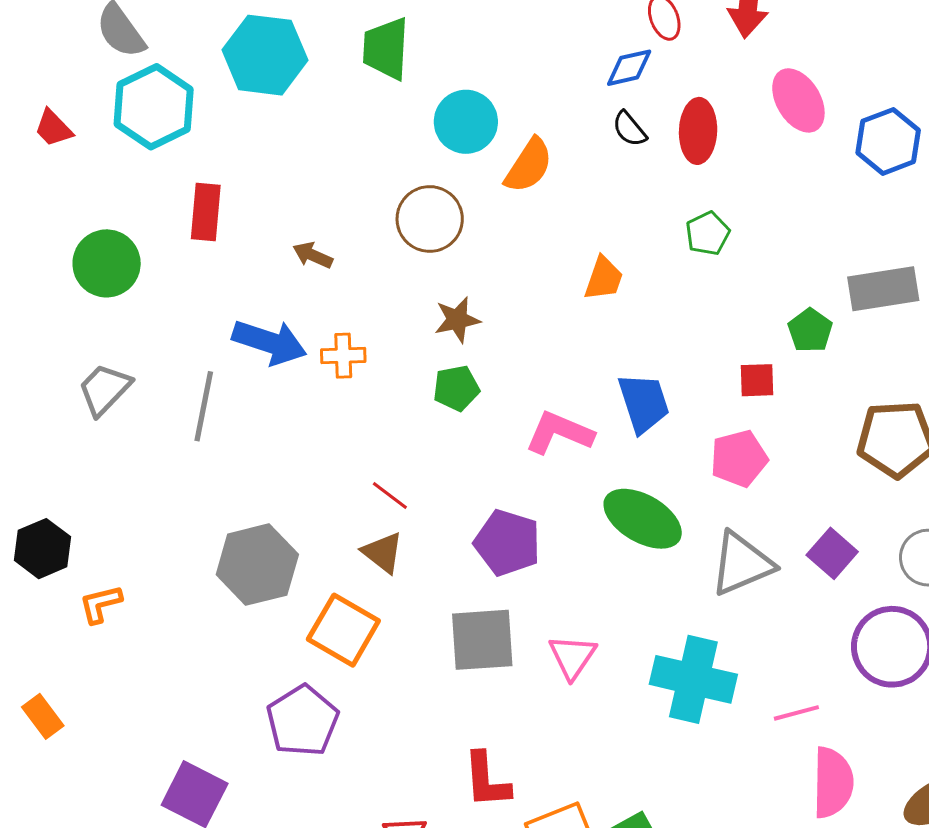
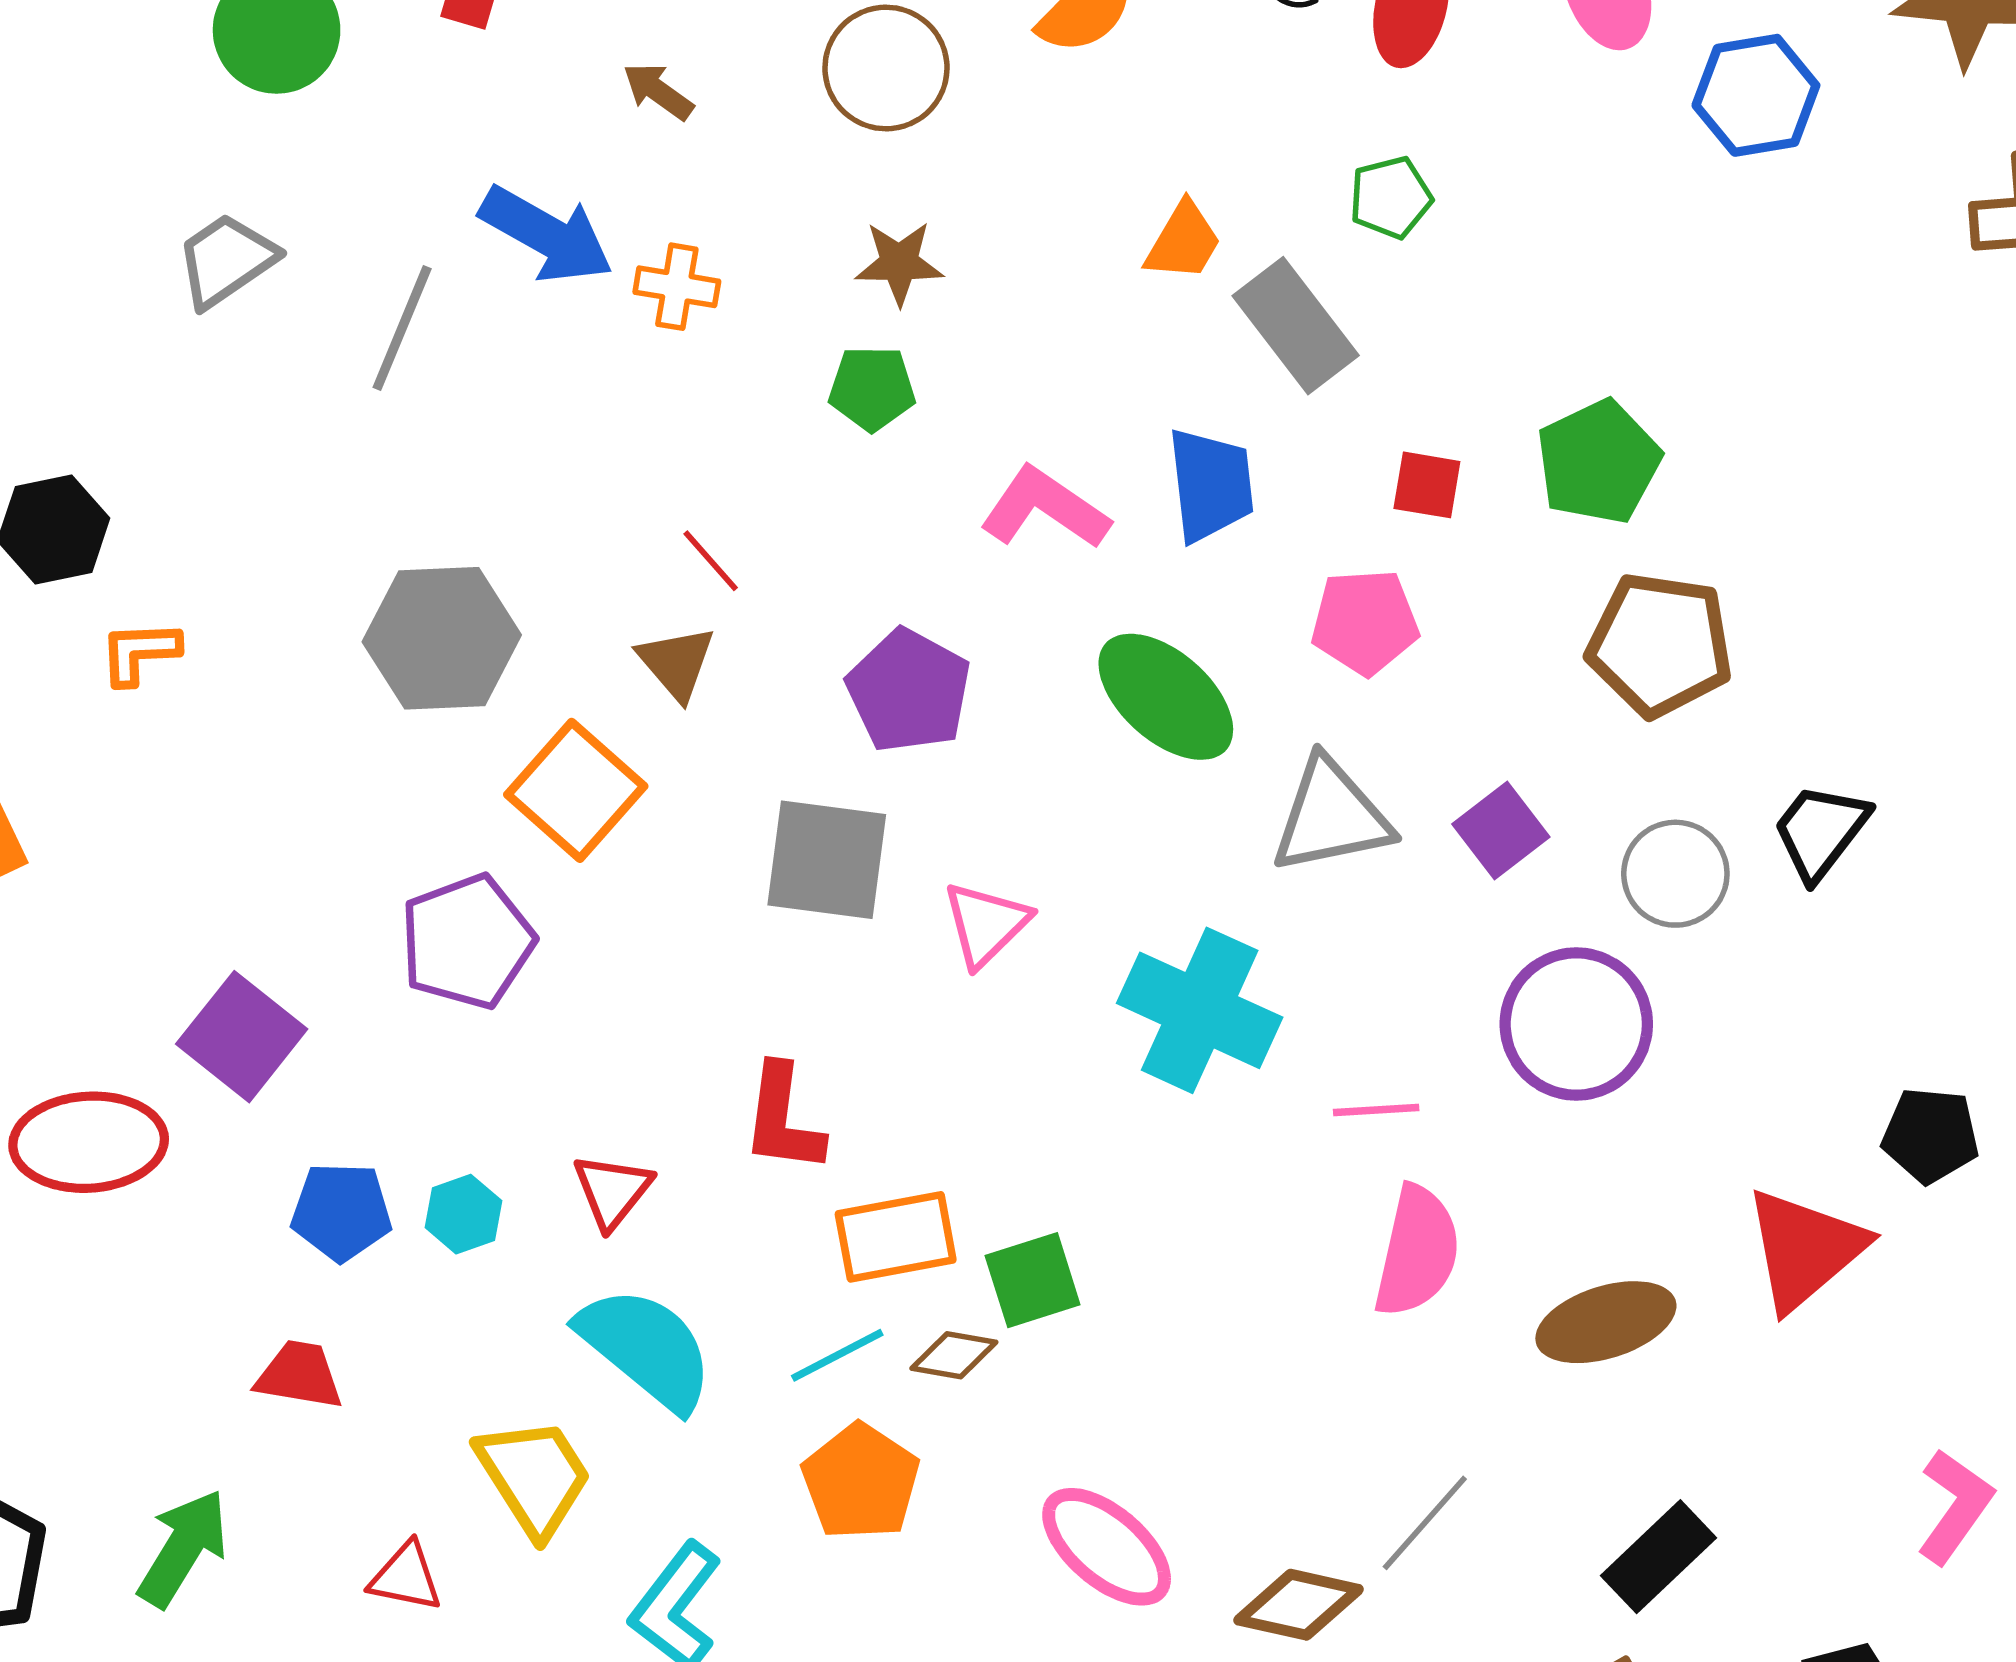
gray rectangle: (883, 289) -> (1296, 326), moved, turned 50
green pentagon: (810, 330) -> (1598, 462), moved, size x1.5

